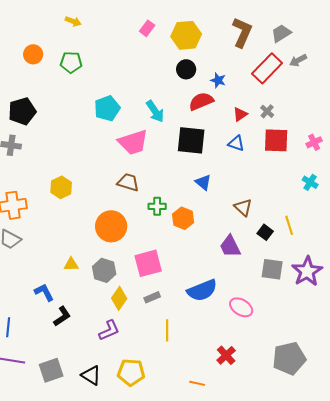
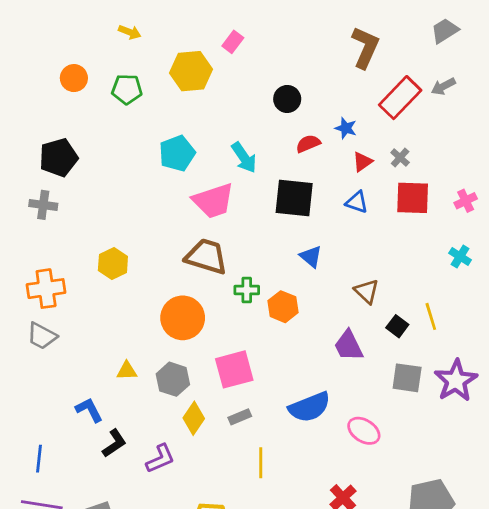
gray trapezoid: (281, 33) -> (445, 31), moved
yellow hexagon: (186, 35) -> (191, 71), moved
blue star: (218, 80) -> (346, 128), moved
red semicircle: (201, 101) -> (308, 144), size x0.7
brown trapezoid: (128, 182) -> (206, 257), size x1.4
purple L-shape: (109, 330) -> (160, 459), moved

